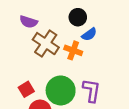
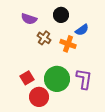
black circle: (78, 17) -> (61, 15), moved
brown cross: (46, 44) -> (44, 38), size x0.6

